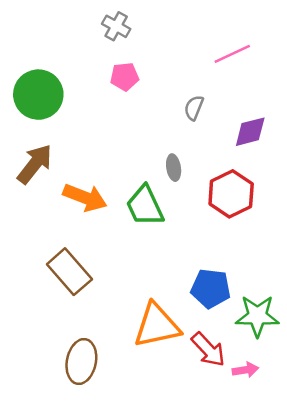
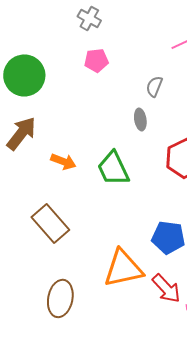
gray ellipse: (174, 168) -> (140, 119), moved
orange arrow: (85, 197) -> (63, 161), size x0.7

